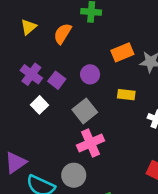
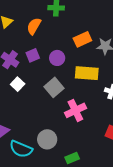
purple square: (57, 80) -> (33, 55), moved, turned 32
yellow rectangle: (126, 95) -> (87, 73), size x1.6
pink cross: (91, 143) -> (75, 110), moved

